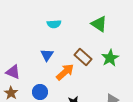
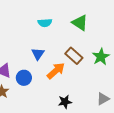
green triangle: (99, 24) -> (80, 23), moved
blue circle: (40, 92) -> (24, 78), moved

